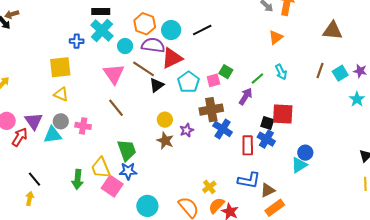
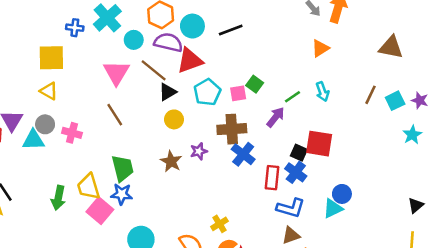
yellow circle: (165, 120) -> (174, 119), moved
blue L-shape: (249, 180) -> (291, 208), moved

